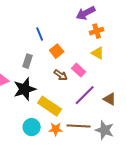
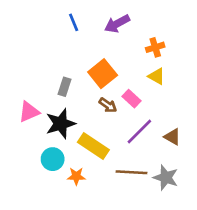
purple arrow: (86, 13) -> (117, 24), moved
blue line: (40, 34) -> (74, 22), moved
orange square: (57, 51) -> (103, 74), size x1.5
cyan circle: (32, 127) -> (53, 159), moved
orange star: (56, 129) -> (76, 176), moved

